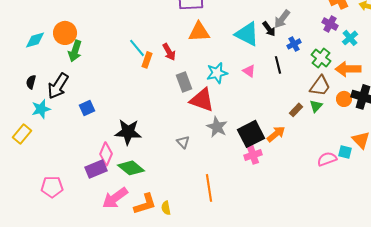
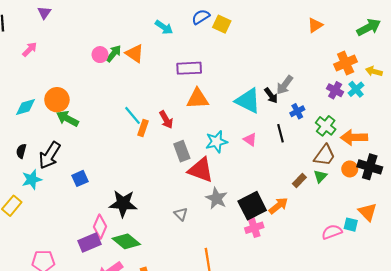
cyan cross: (350, 38) -> (356, 89), moved
green arrow: (75, 51) -> (67, 119), turned 100

